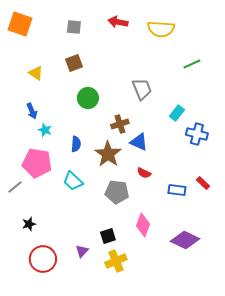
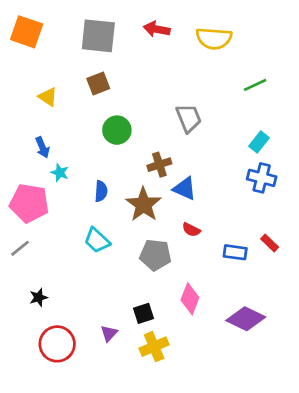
gray square: (74, 27) -> (98, 36), size x1.8
cyan rectangle: (177, 113) -> (259, 142), moved
pink pentagon: (37, 163) -> (29, 203), moved

